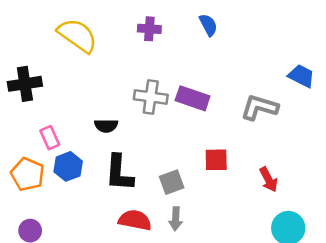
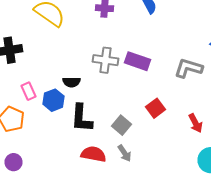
red square: (216, 160) -> (156, 108), turned -36
blue hexagon: (68, 166) -> (54, 100), moved
gray square: (172, 182) -> (122, 125), turned -30
gray arrow: (176, 219) -> (124, 153), turned -36

